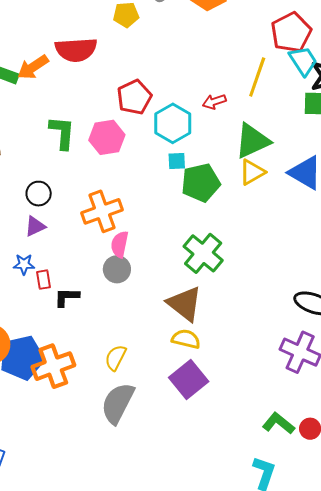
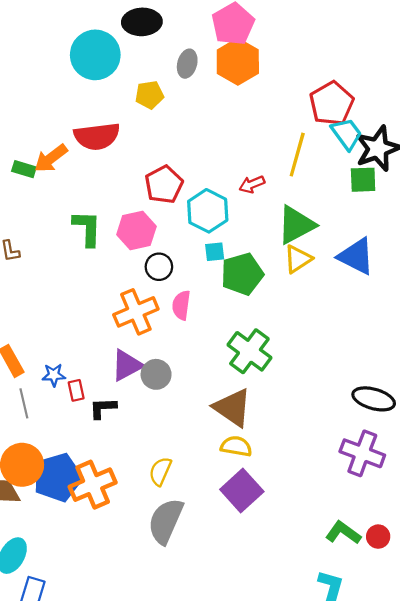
black circle: (39, 194) -> (159, 267), moved
purple triangle: (35, 226) -> (127, 365), moved, size x1.4
pink semicircle: (120, 244) -> (181, 305), moved

